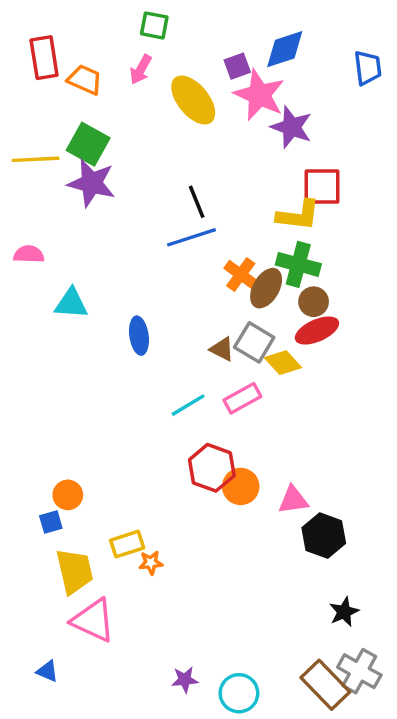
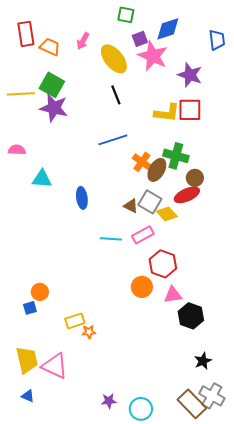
green square: (154, 25) -> (126, 15), moved
purple star: (292, 127) -> (190, 75), moved
black line: (197, 202) -> (116, 95), moved
yellow L-shape: (298, 215) -> (167, 113), moved
brown circle: (314, 302) -> (195, 178), moved
cyan line: (188, 405) -> (111, 239), turned 35
red hexagon: (212, 468) -> (163, 264), moved
yellow trapezoid: (75, 571) -> (27, 360), moved

